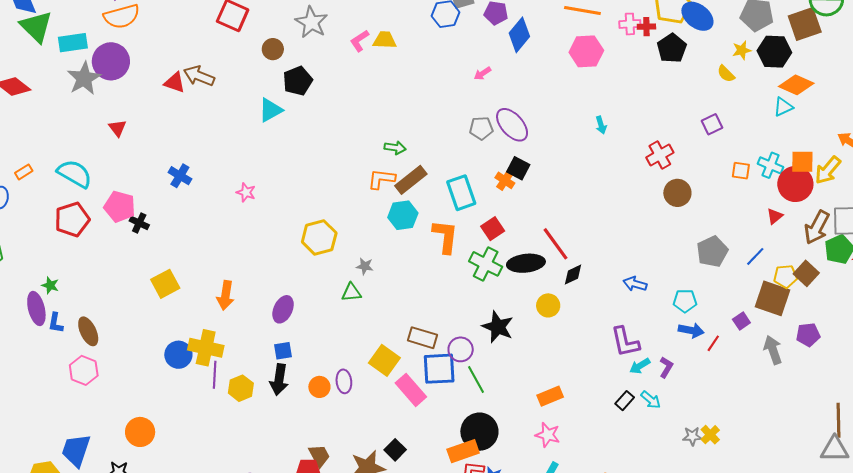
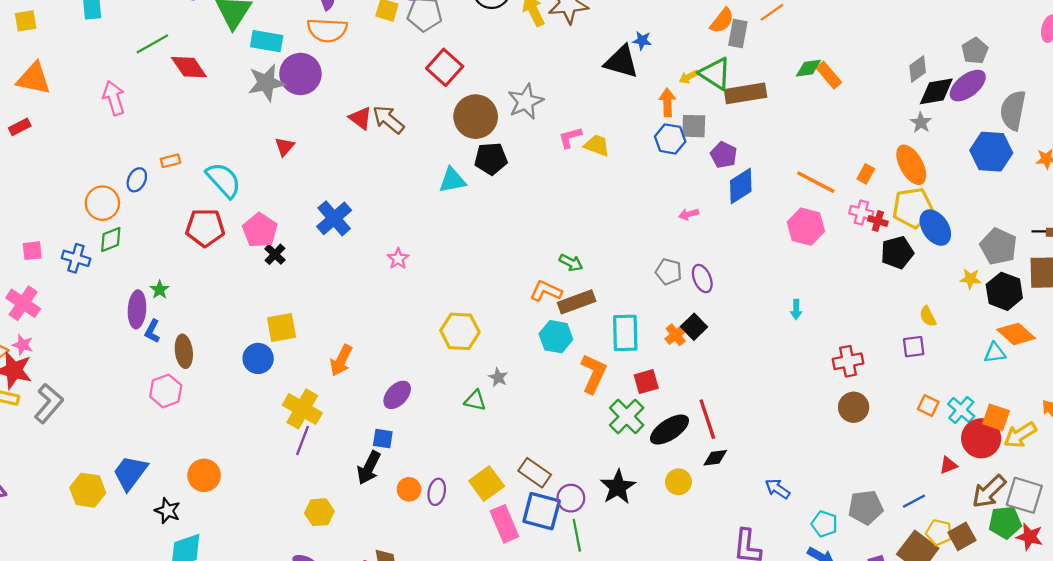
brown circle: (273, 49) -> (476, 117), size x1.8
yellow semicircle: (726, 74) -> (928, 316), moved
purple ellipse: (512, 125) -> (702, 279), size x0.7
blue cross: (180, 176) -> (334, 218), size x1.4
gray pentagon: (712, 252) -> (866, 507), moved
black ellipse: (526, 263) -> (669, 430), turned -45
blue circle: (178, 355) -> (258, 358), moved
yellow hexagon: (241, 388) -> (319, 512), moved

